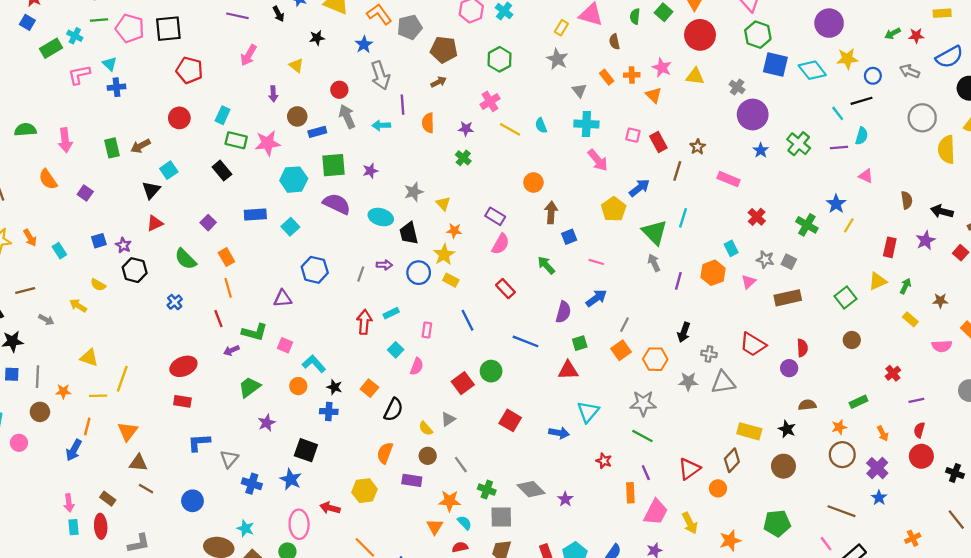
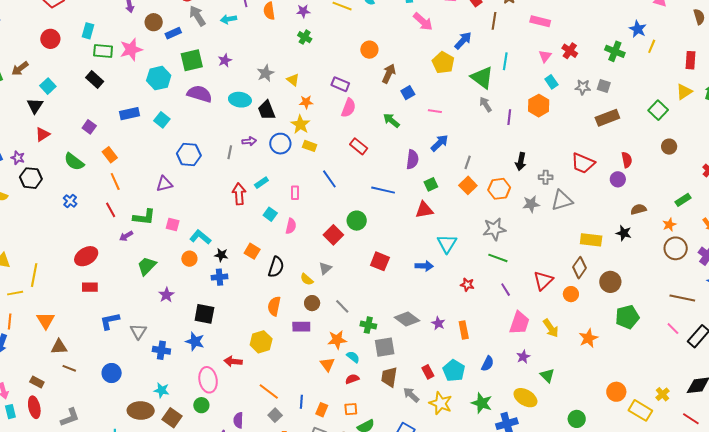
brown arrow: (551, 212) -> (389, 74), turned 30
pink triangle: (748, 282) -> (545, 56), moved
brown circle: (783, 466) -> (610, 282), moved
orange rectangle: (630, 493) -> (464, 330), moved

